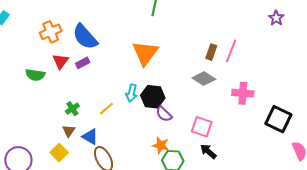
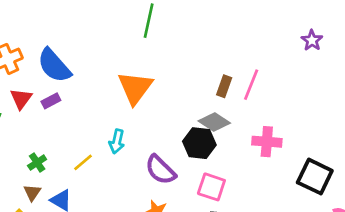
black hexagon: (153, 97) -> (199, 143), moved
purple semicircle: (164, 114) -> (160, 170), size x1.4

